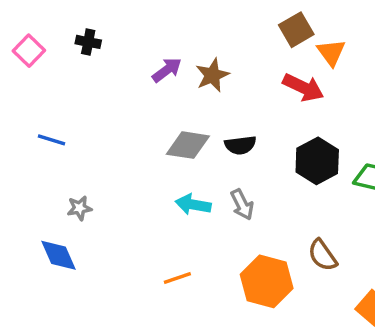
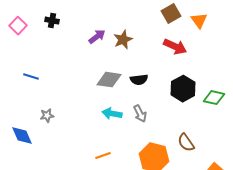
orange triangle: (331, 52) -> (199, 21), moved
blue diamond: (59, 255) -> (22, 136), moved

